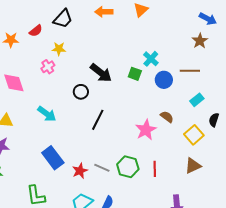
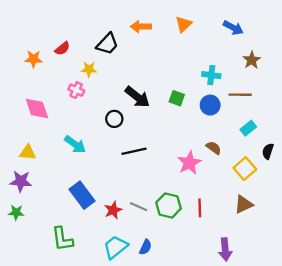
black trapezoid: (63, 19) -> (107, 44), moved
blue arrow: (208, 19) -> (233, 28), moved
cyan cross: (151, 59) -> (211, 75), moved, turned -35
pink cross: (48, 67) -> (76, 90), turned -32
black line: (98, 120) -> (134, 151), turned 50

